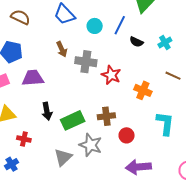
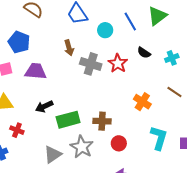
blue line: (120, 25) -> (130, 21), moved, turned -66
red star: (111, 75) -> (118, 63), moved
black arrow: (47, 111) -> (44, 106), turned 66

